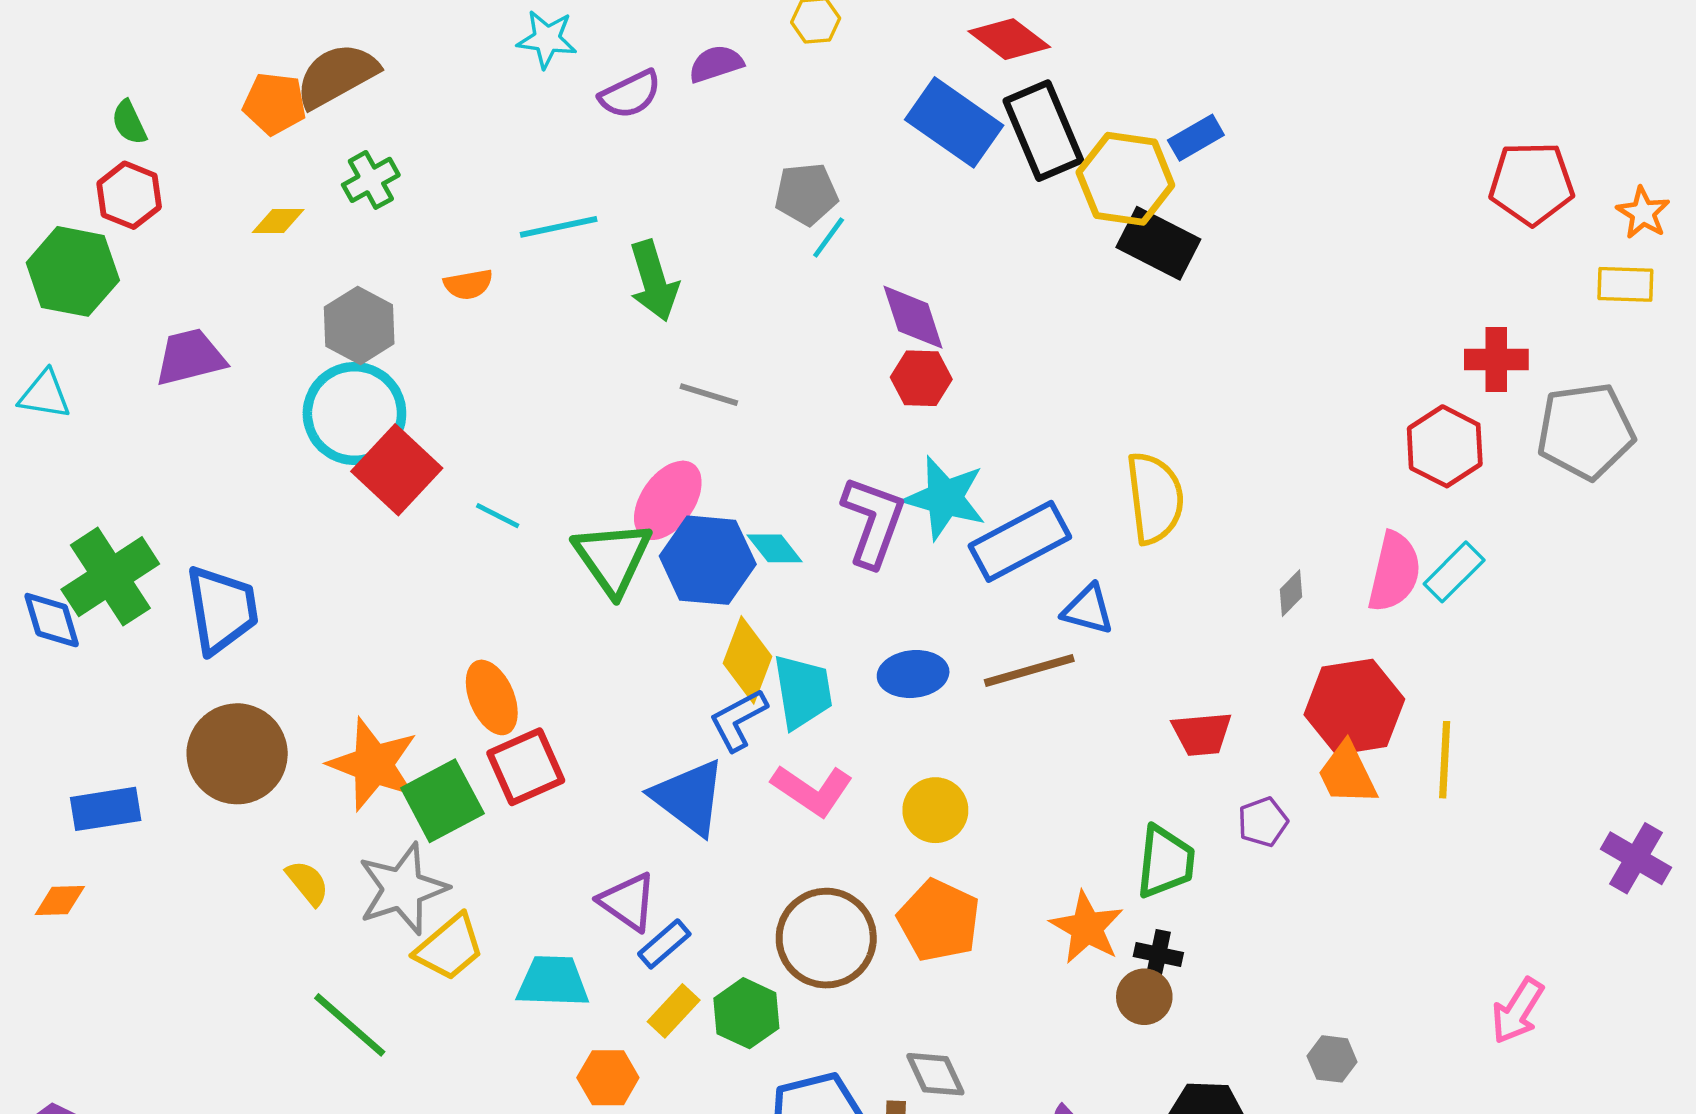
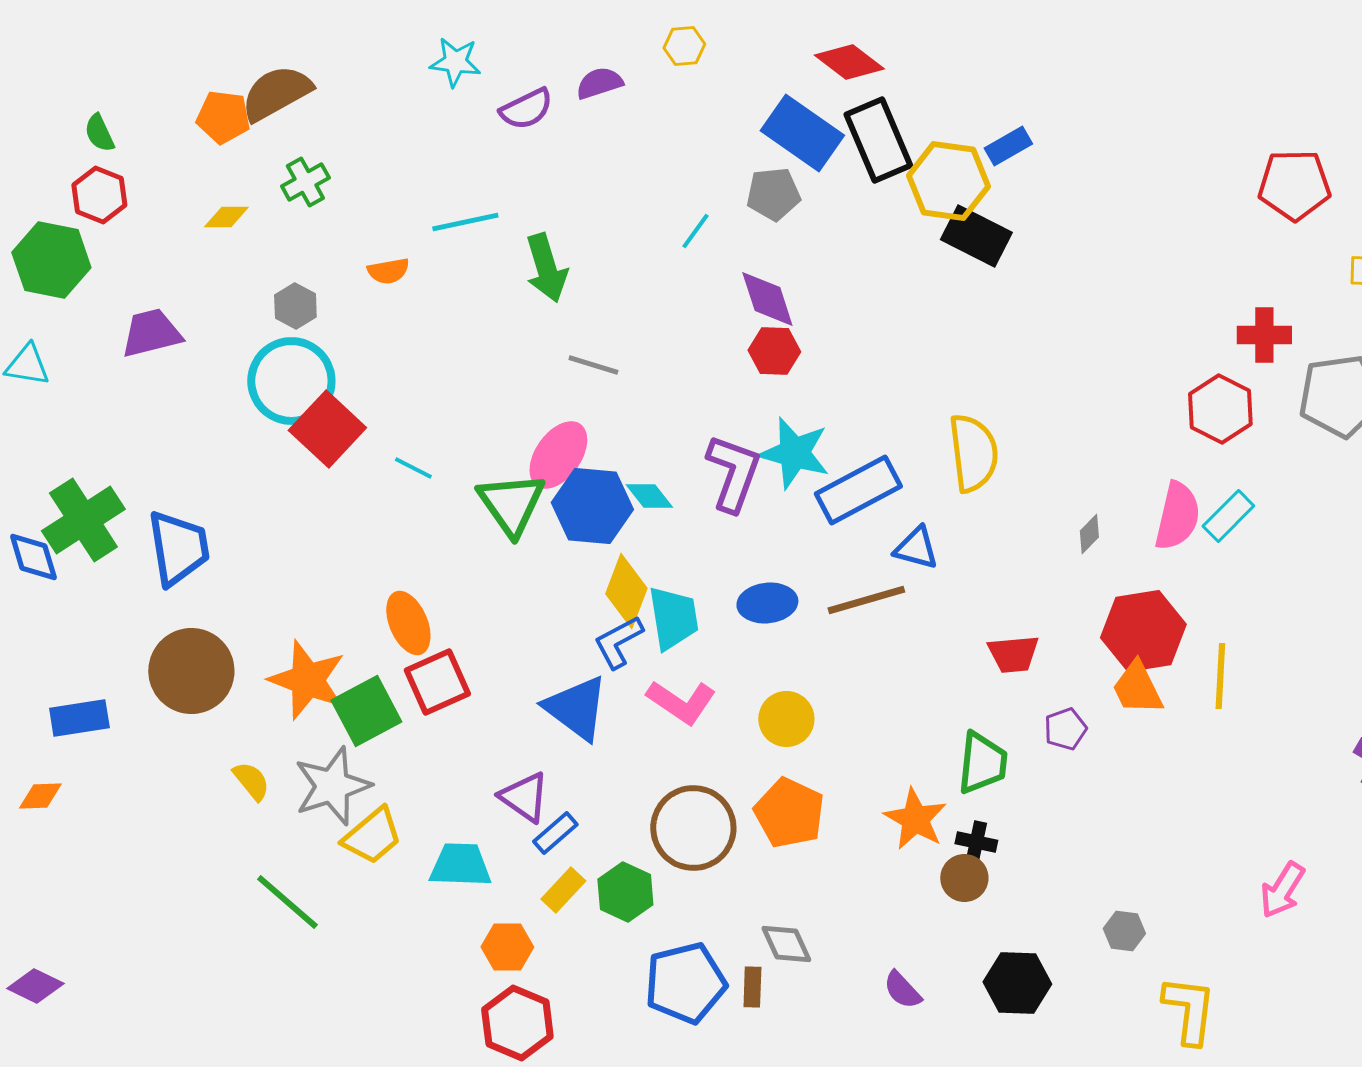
gray pentagon: (806, 194) -> (773, 194), moved
gray hexagon: (359, 325) -> (295, 306), size x0.7

